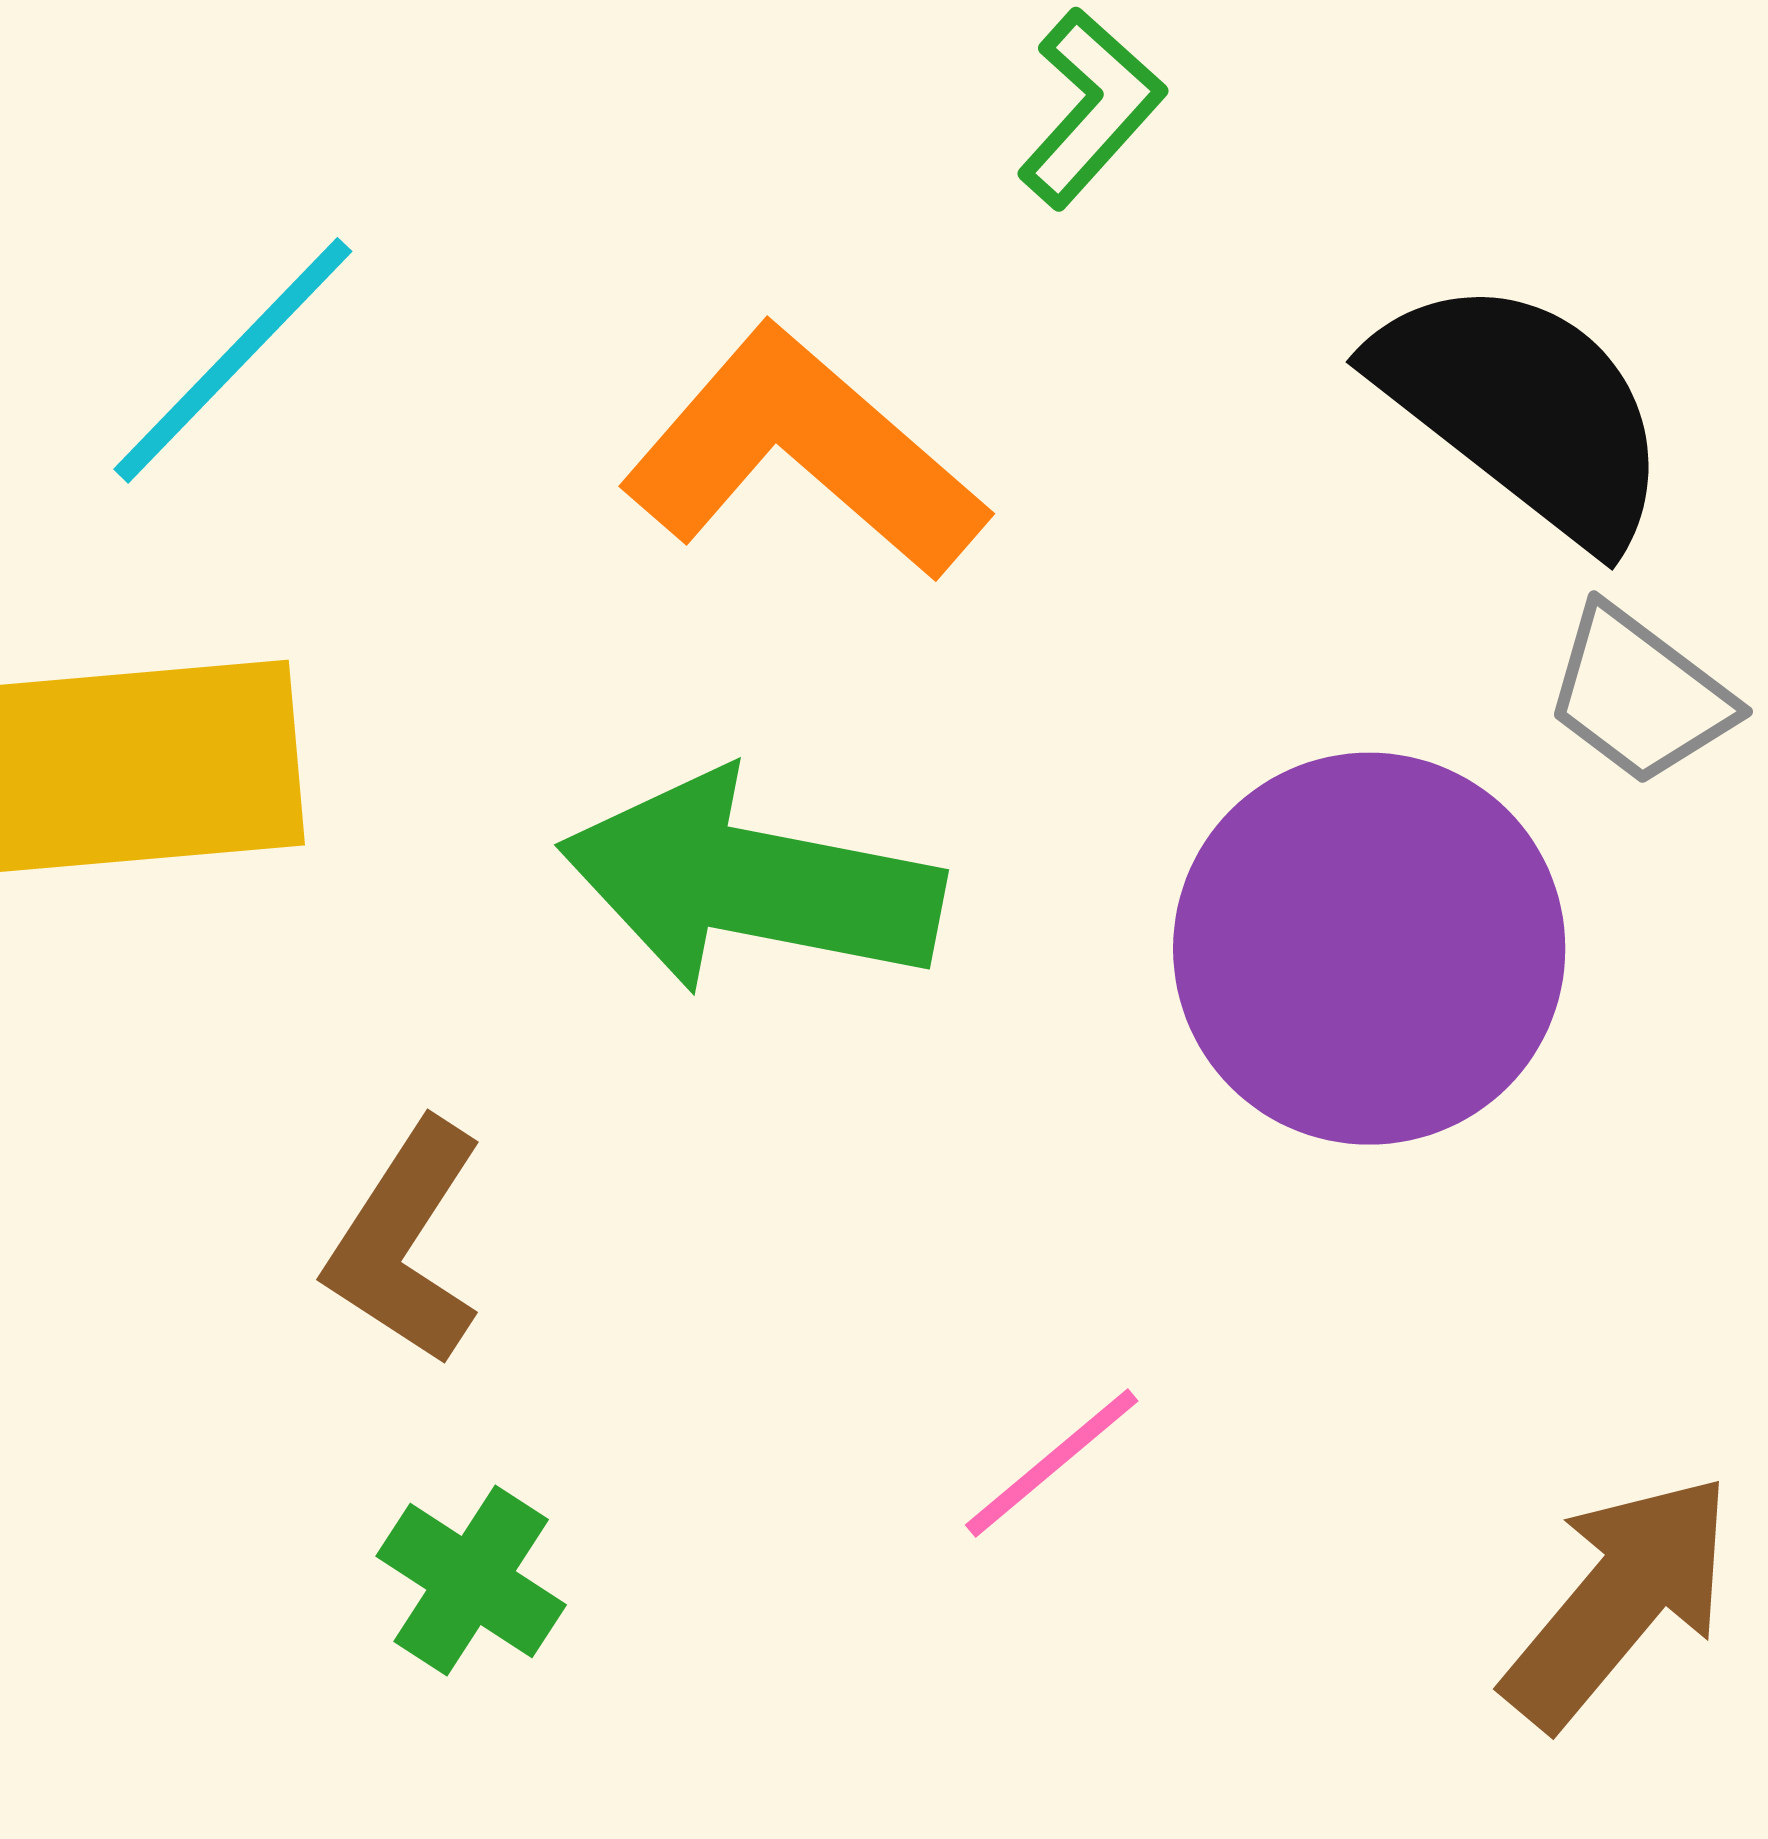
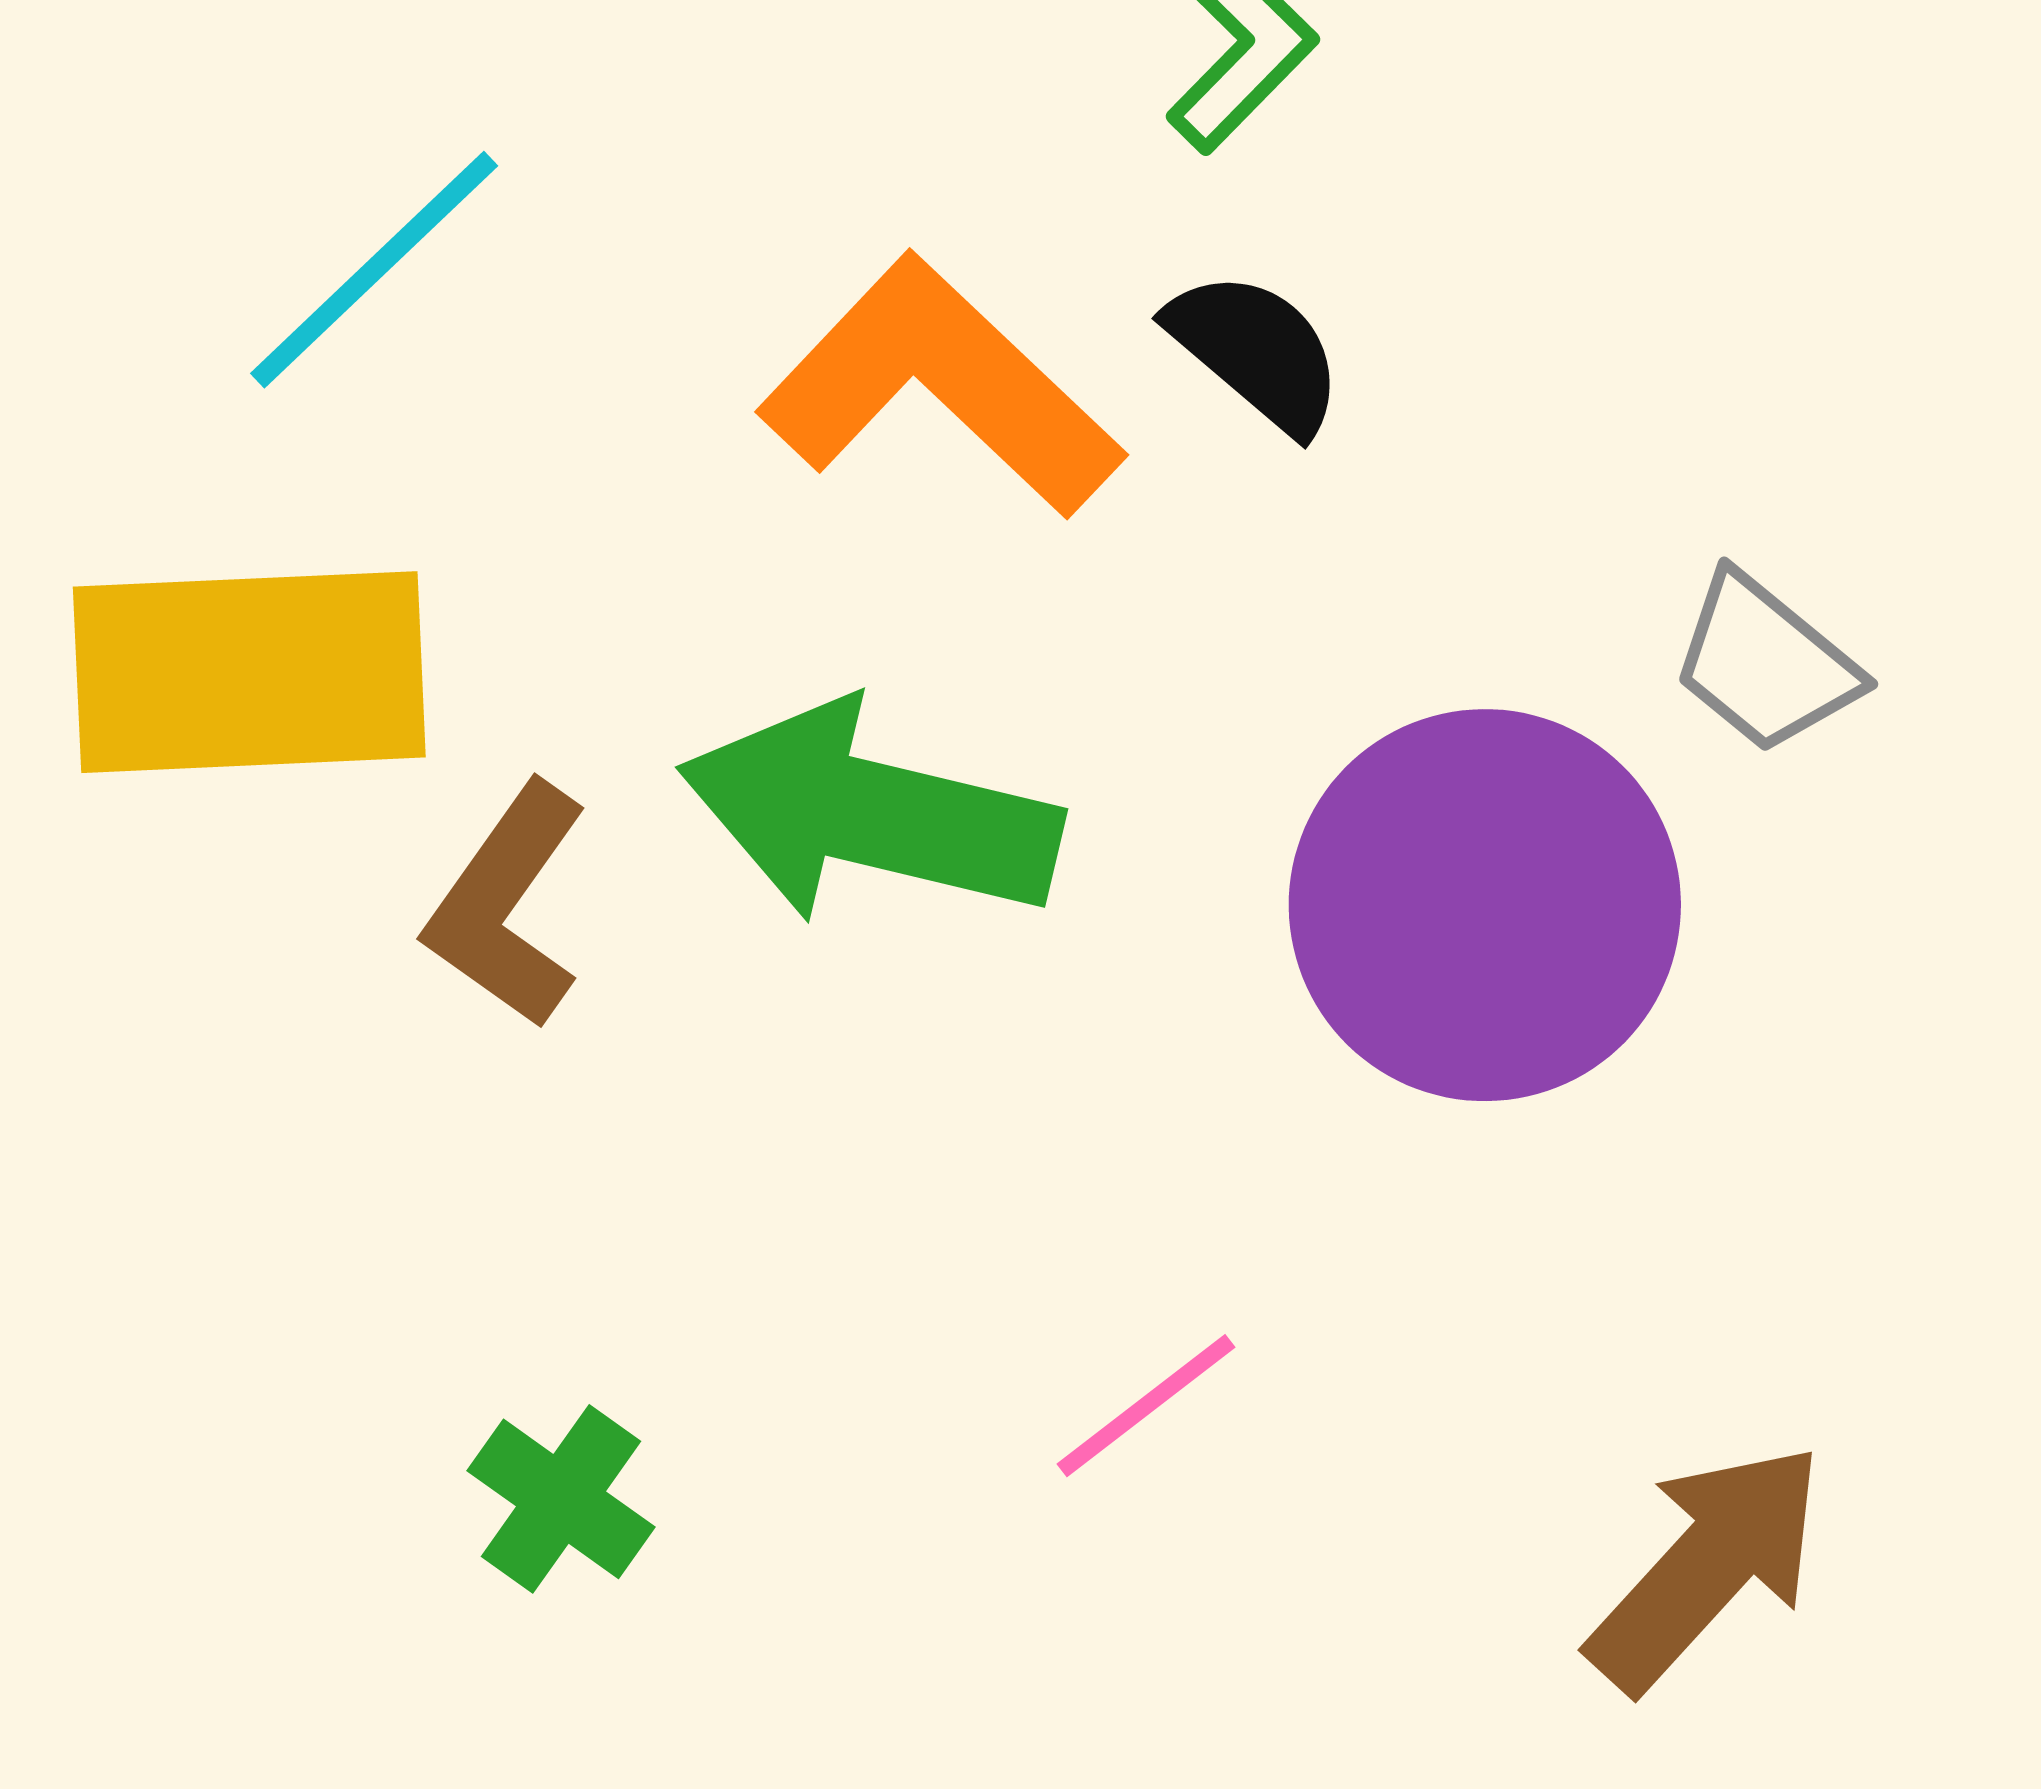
black semicircle: (1523, 410) -> (1256, 351), moved, size x0.6
brown L-shape: (405, 1242) -> (507, 905), moved

